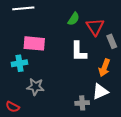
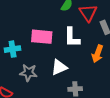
pink rectangle: (34, 43) -> (42, 37), moved
white triangle: (100, 92) -> (59, 67), moved

